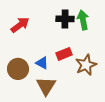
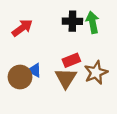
blue triangle: (42, 63) -> (35, 70), moved
brown triangle: (46, 86) -> (66, 78), moved

